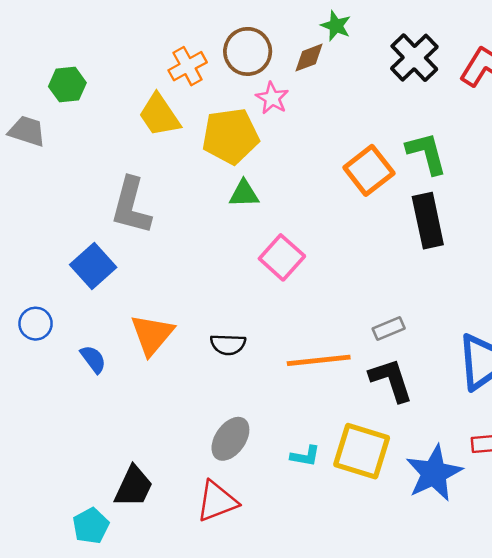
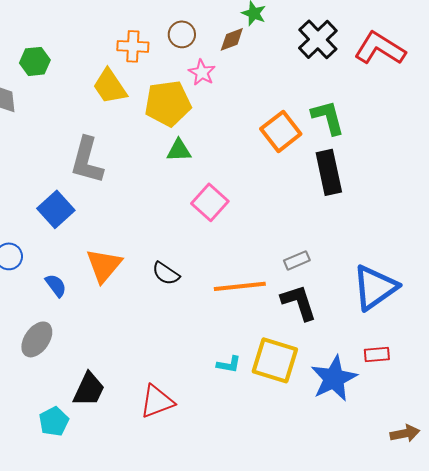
brown circle: (248, 51) -> (182, 34), size x0.7
orange cross: (188, 66) -> (133, 46), turned 32
black semicircle: (228, 344) -> (166, 273), turned 32
gray ellipse: (230, 439) -> (37, 339), moved

